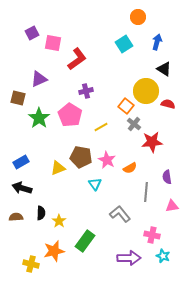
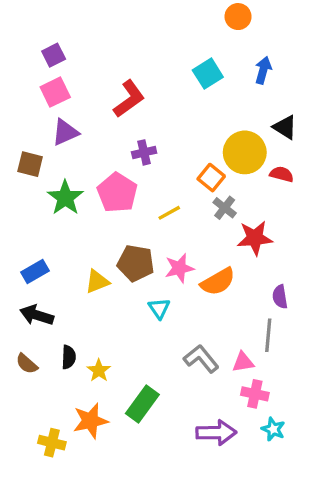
orange circle: (138, 17) -> (238, 17), moved
pink square: (53, 43) -> (55, 92), moved, turned -36
black triangle: (164, 69) -> (285, 127), moved
pink star: (107, 160) -> (179, 268), turned 30
orange semicircle: (130, 168) -> (218, 282), size x1.5
gray line: (146, 192) -> (268, 335), moved
pink triangle: (172, 206) -> (243, 362), moved
brown semicircle: (16, 217) -> (27, 364), turned -136

